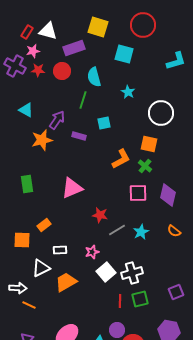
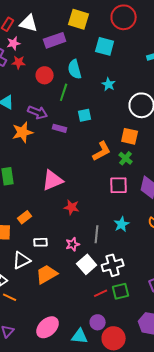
red circle: (62, 71) -> (45, 75), moved
purple arrow: (57, 120) -> (38, 112), turned 78
red star: (100, 215) -> (72, 207), moved
gray line: (117, 230) -> (97, 234), moved, turned -54
red line: (120, 301) -> (101, 293), turned 64

